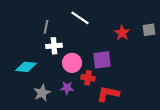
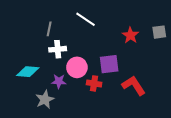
purple star: (67, 88) -> (59, 81), moved
red L-shape: (108, 94) -> (134, 86), moved, turned 45

